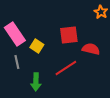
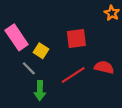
red semicircle: (91, 49) -> (104, 67), moved
gray line: (17, 62) -> (29, 68), moved, turned -32

